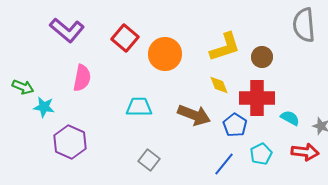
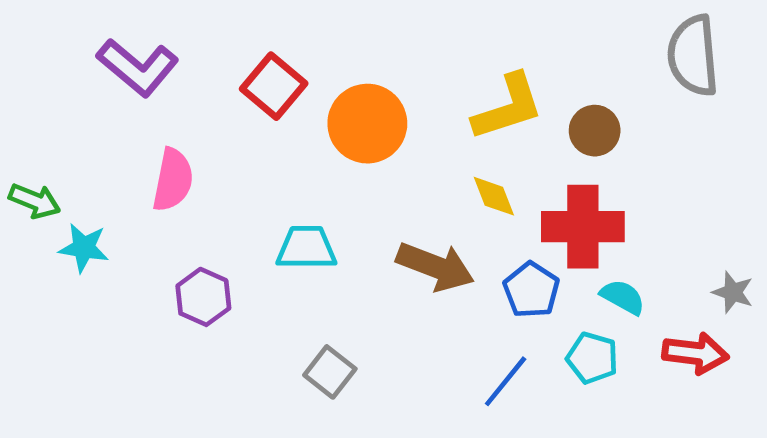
cyan semicircle: (290, 118) -> (623, 297), moved
purple hexagon: (70, 142) -> (203, 297), moved, size x0.7
cyan pentagon: (261, 154) -> (592, 358), turned -30

